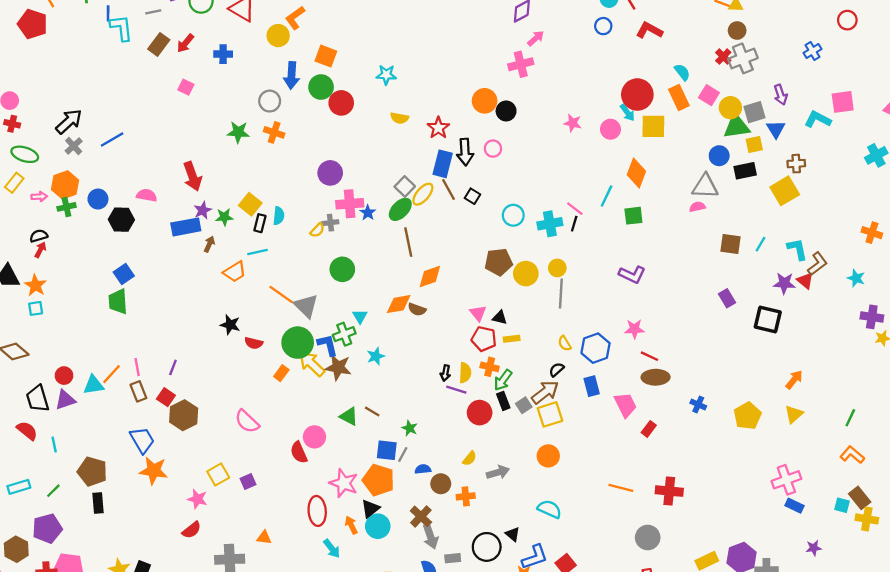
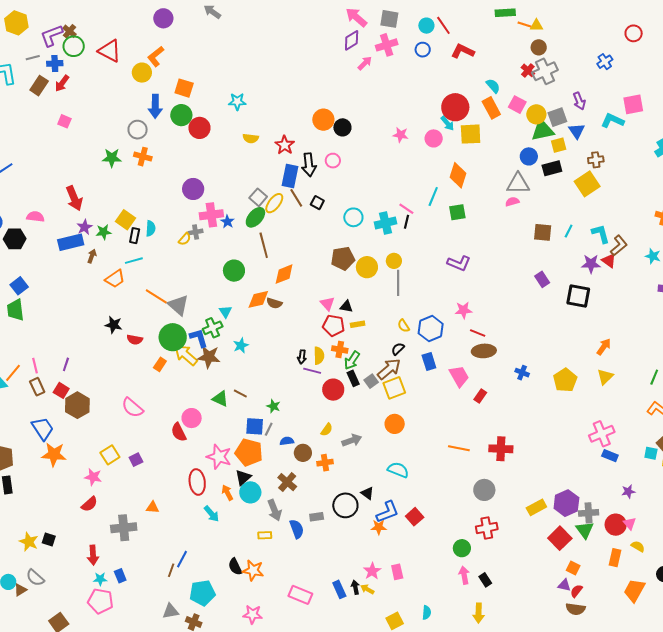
blue cross: (223, 54) -> (55, 63), moved
pink cross: (521, 64) -> (387, 45), moved
green circle: (342, 269) -> (234, 271), moved
gray arrow: (430, 536) -> (275, 510), moved

